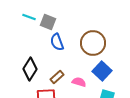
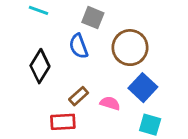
gray square: (48, 22) -> (93, 18), moved
black diamond: (30, 69) -> (40, 66), moved

